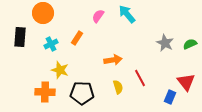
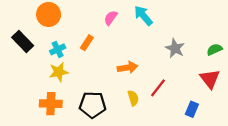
black rectangle: (20, 37) -> (23, 42), turned -48
gray star: (165, 43) -> (175, 48), moved
yellow star: (60, 70) -> (59, 72), moved, turned -30
red line: (140, 78) -> (158, 88), turned 66
red triangle: (186, 82) -> (210, 79), moved

